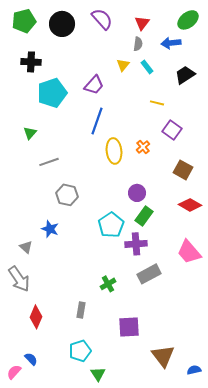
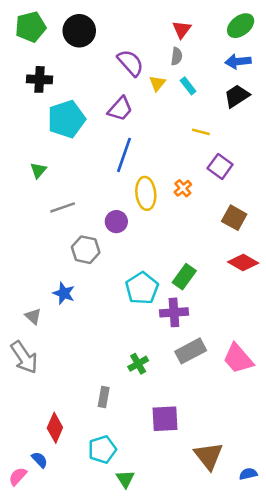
purple semicircle: (102, 19) -> (130, 63), moved
blue arrow: (171, 43) -> (238, 61), moved
purple circle: (137, 193) -> (116, 222), moved
pink trapezoid: (189, 252) -> (238, 359), moved
red diamond: (36, 317) -> (55, 428), moved

